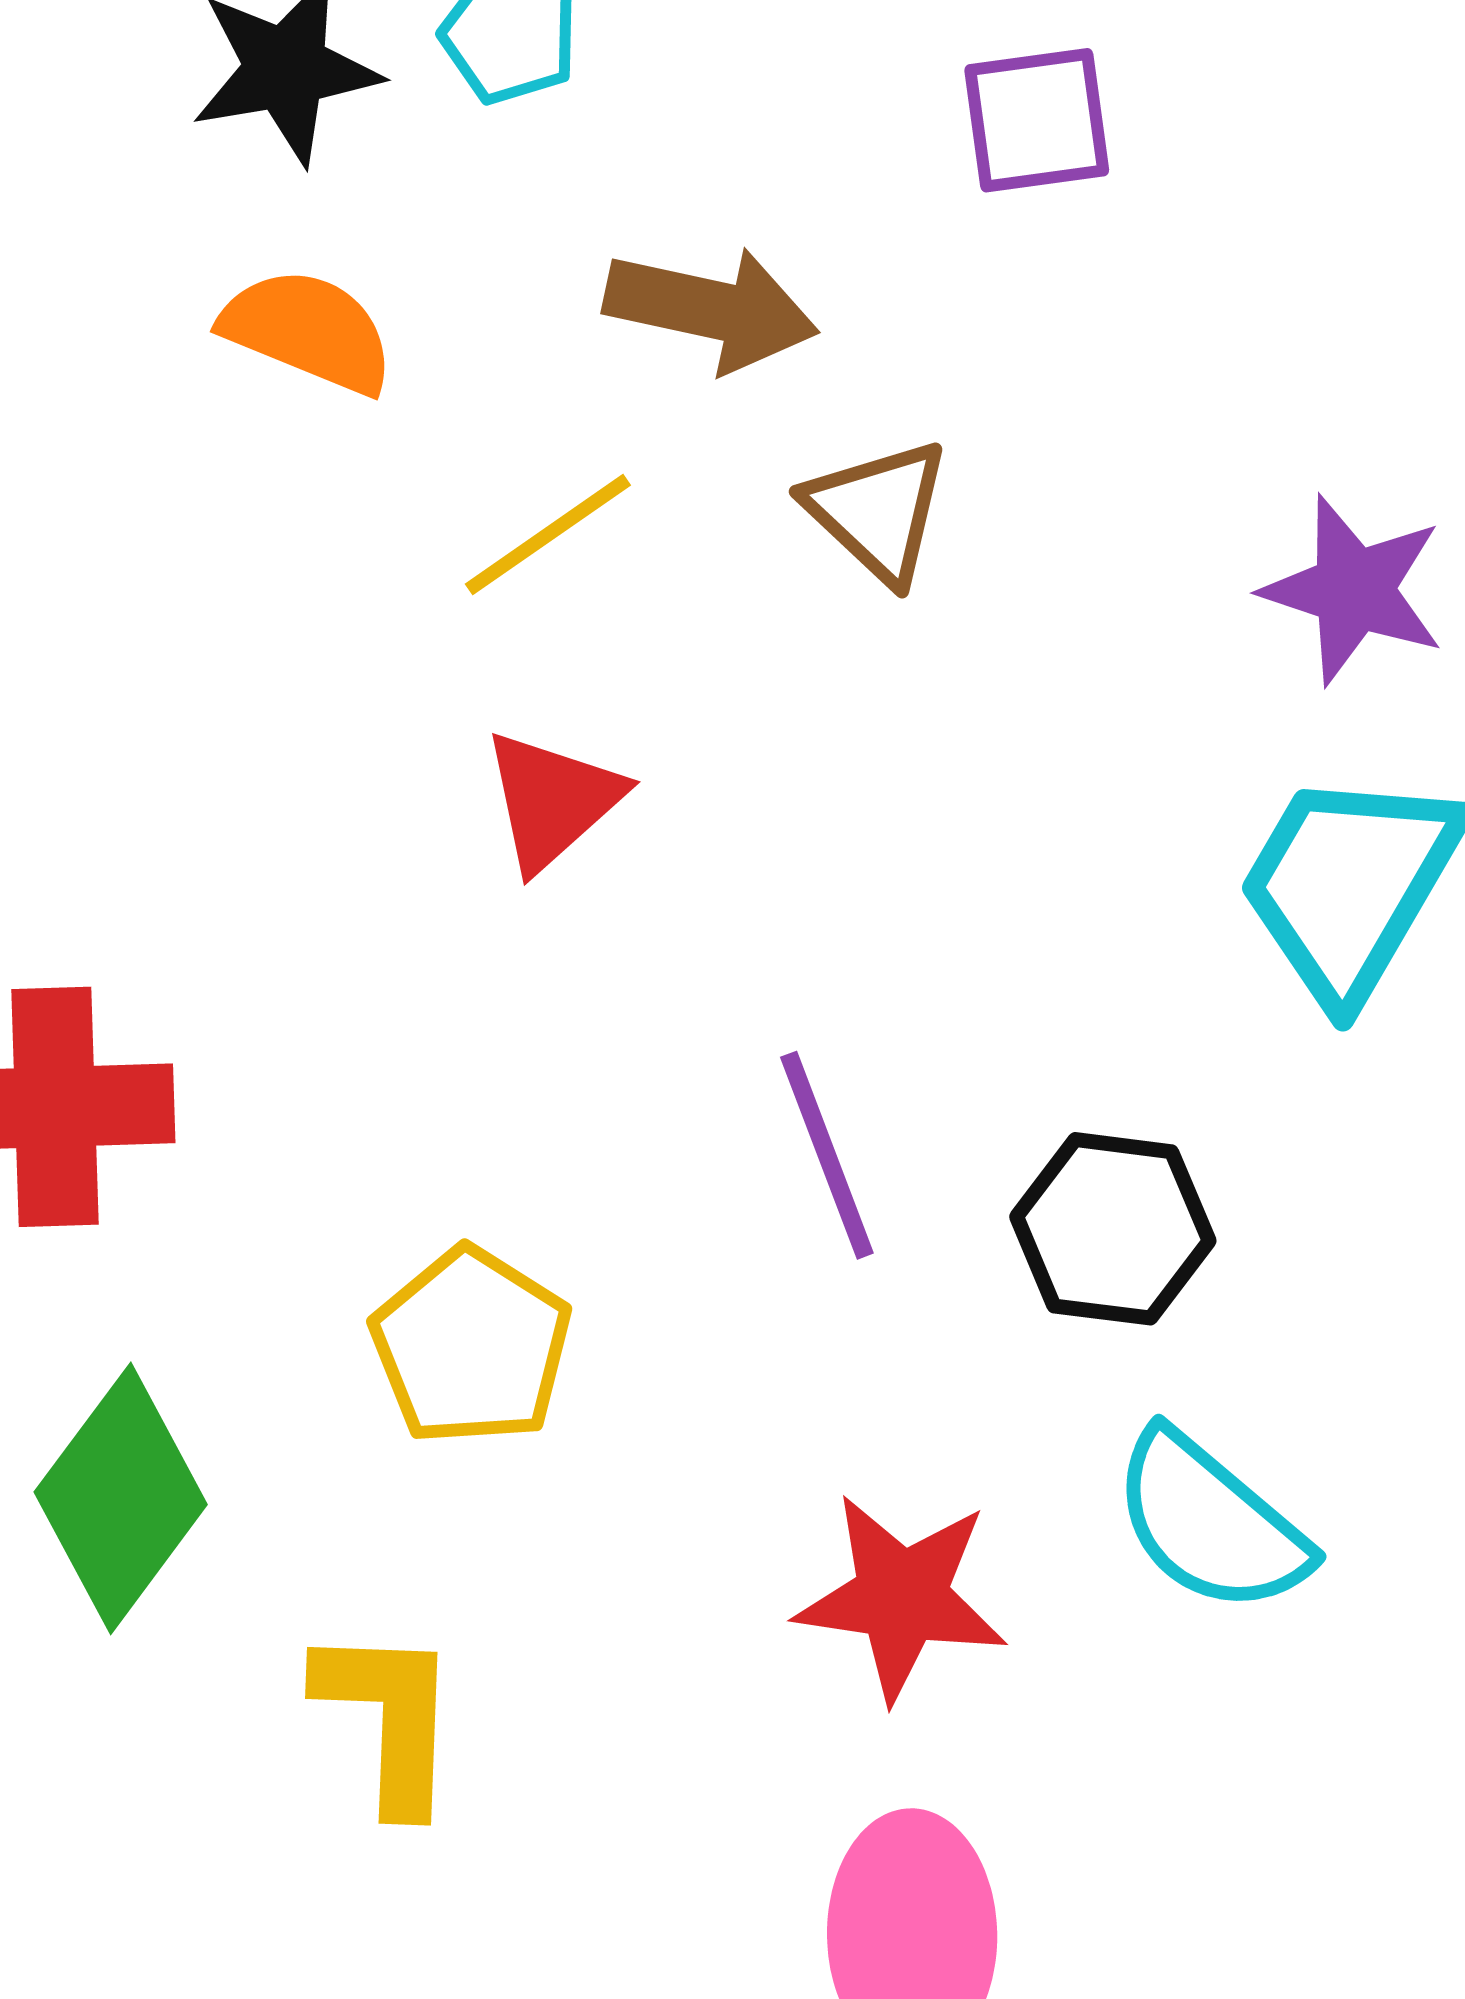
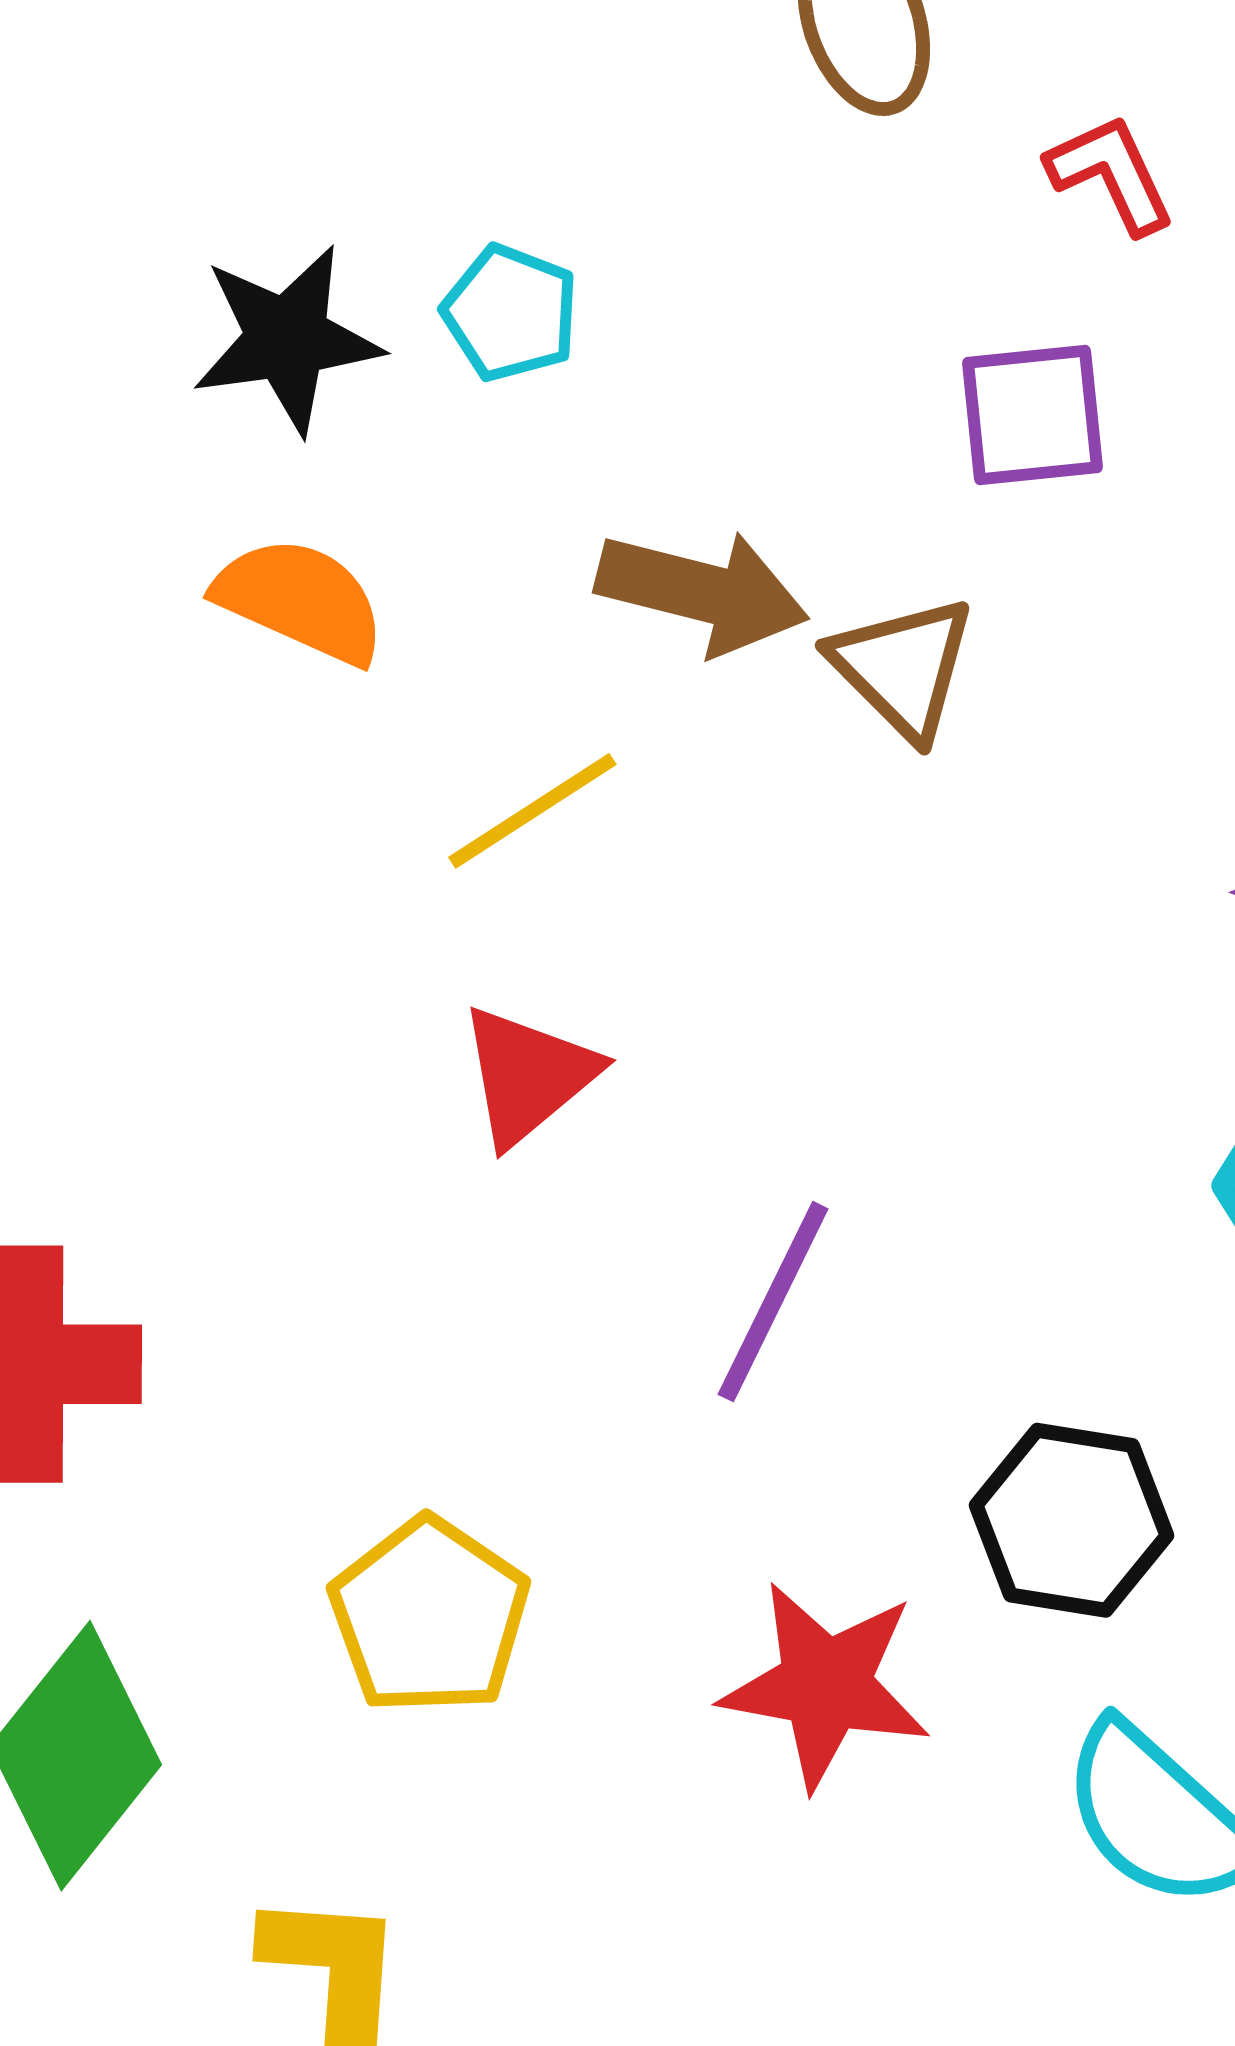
brown triangle: (878, 511) -> (903, 667), moved
purple line: (827, 1155) -> (773, 1302), moved, turned 45
red star: (901, 1597) -> (826, 1685), moved

